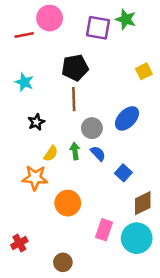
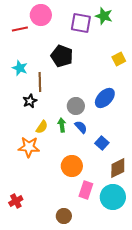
black pentagon: (75, 68) -> (62, 56), turned 30
brown line: (74, 99) -> (40, 82), moved
orange circle: (68, 203) -> (72, 166), moved
brown circle: (63, 262) -> (64, 216), moved

